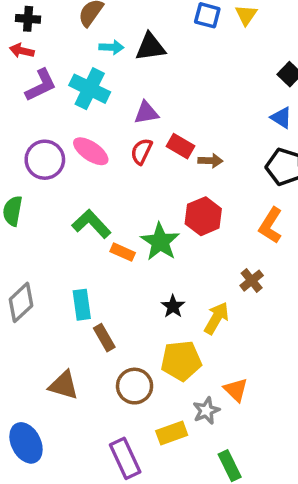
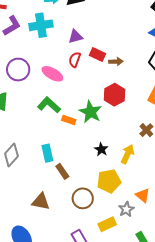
cyan cross: (90, 89) -> (41, 25), turned -30
pink ellipse: (91, 151) -> (52, 74), moved

